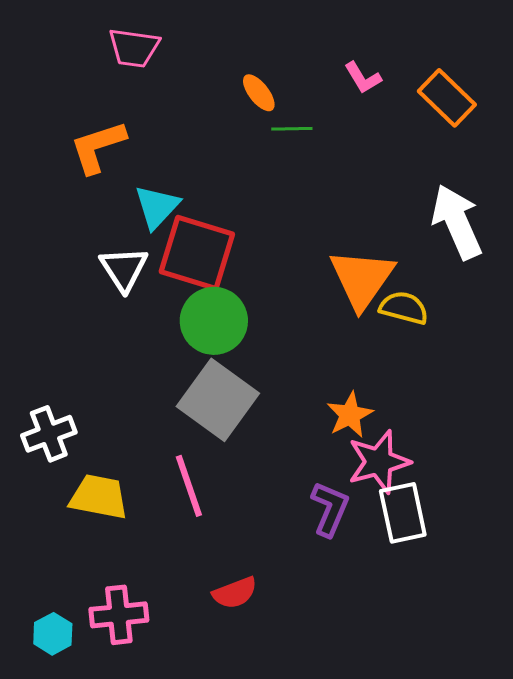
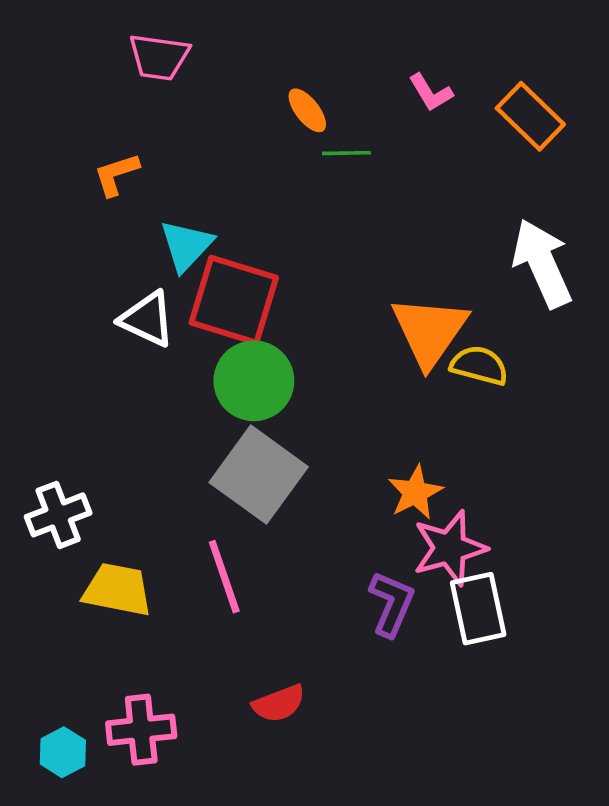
orange L-shape: (98, 147) -> (116, 174), size x0.7
white triangle: (124, 269) -> (147, 319), turned -32

